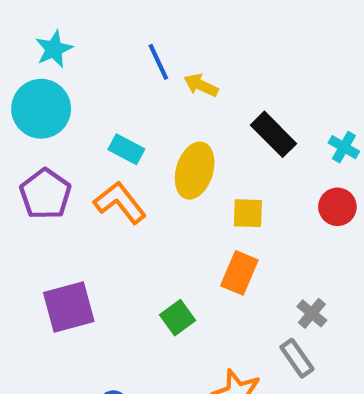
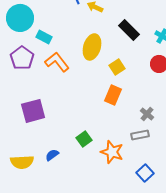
cyan rectangle: (126, 149) -> (44, 37), moved
yellow square: (248, 213) -> (117, 67), turned -35
green square: (178, 318) -> (84, 139), moved
gray rectangle: (297, 358) -> (140, 135), turned -66

